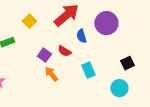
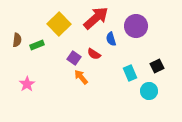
yellow square: (29, 21) -> (59, 24), size x1.6
cyan rectangle: (88, 70) -> (130, 73), moved

